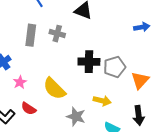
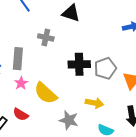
gray rectangle: (31, 35) -> (18, 59), moved
pink star: (20, 82) -> (21, 83), moved

